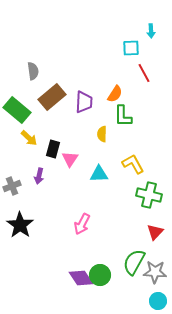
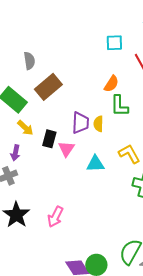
cyan square: (131, 48) -> (114, 43), moved
purple trapezoid: (84, 102) -> (80, 123), moved
purple arrow: (39, 176) -> (15, 153), moved
pink arrow: (82, 224) -> (55, 217), moved

